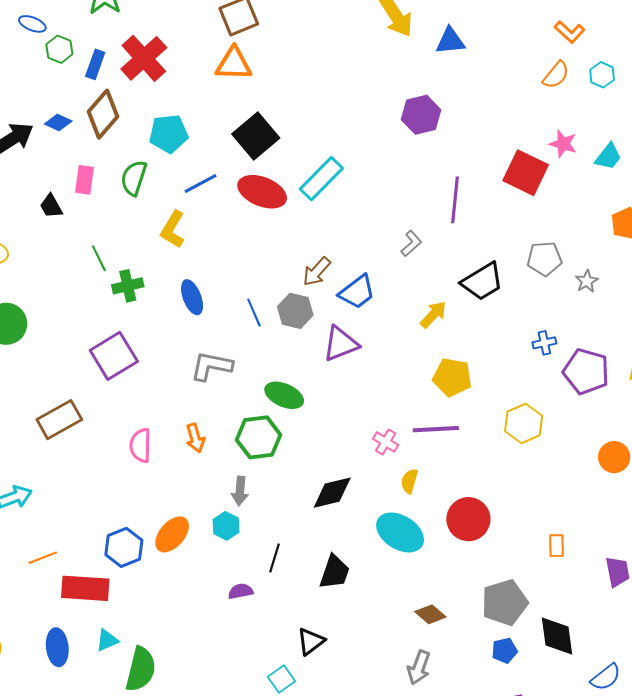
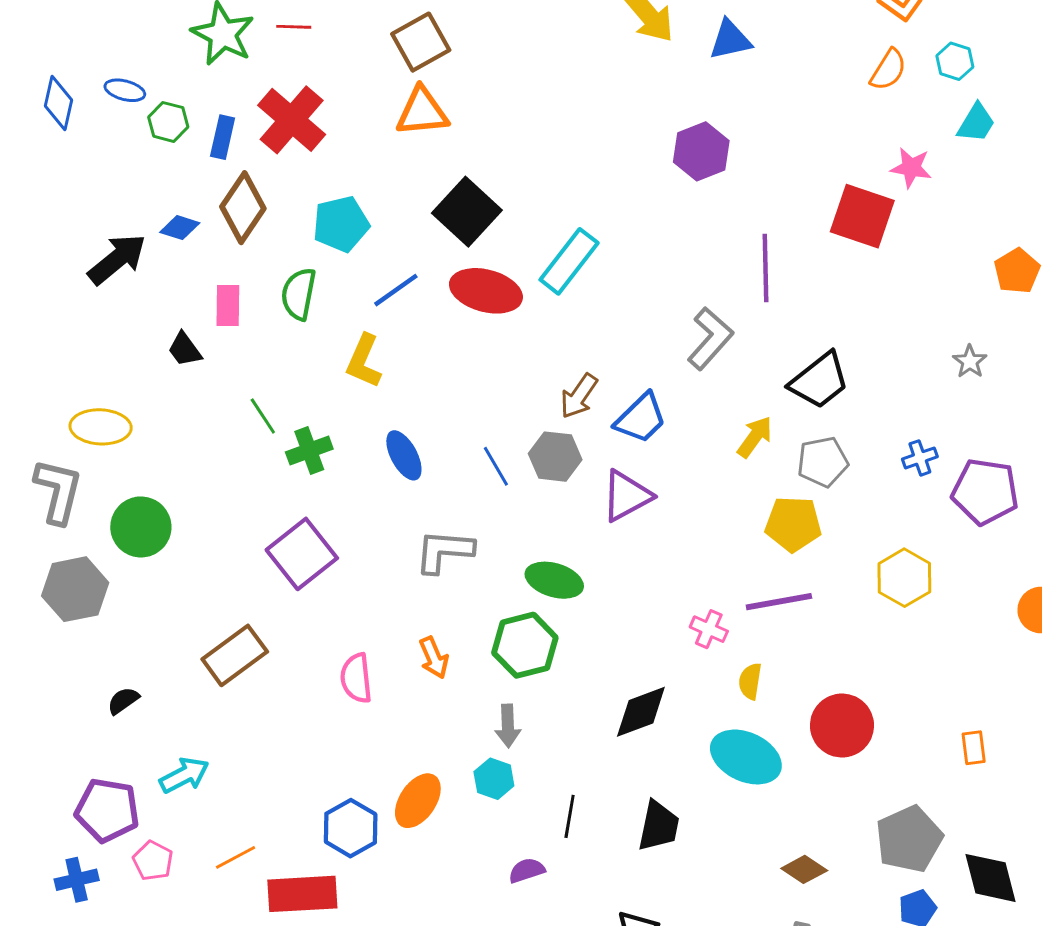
cyan trapezoid: (608, 157) -> (976, 123), moved
gray L-shape: (411, 243) -> (710, 338), size x1.6
gray pentagon: (544, 259) -> (823, 462), moved

